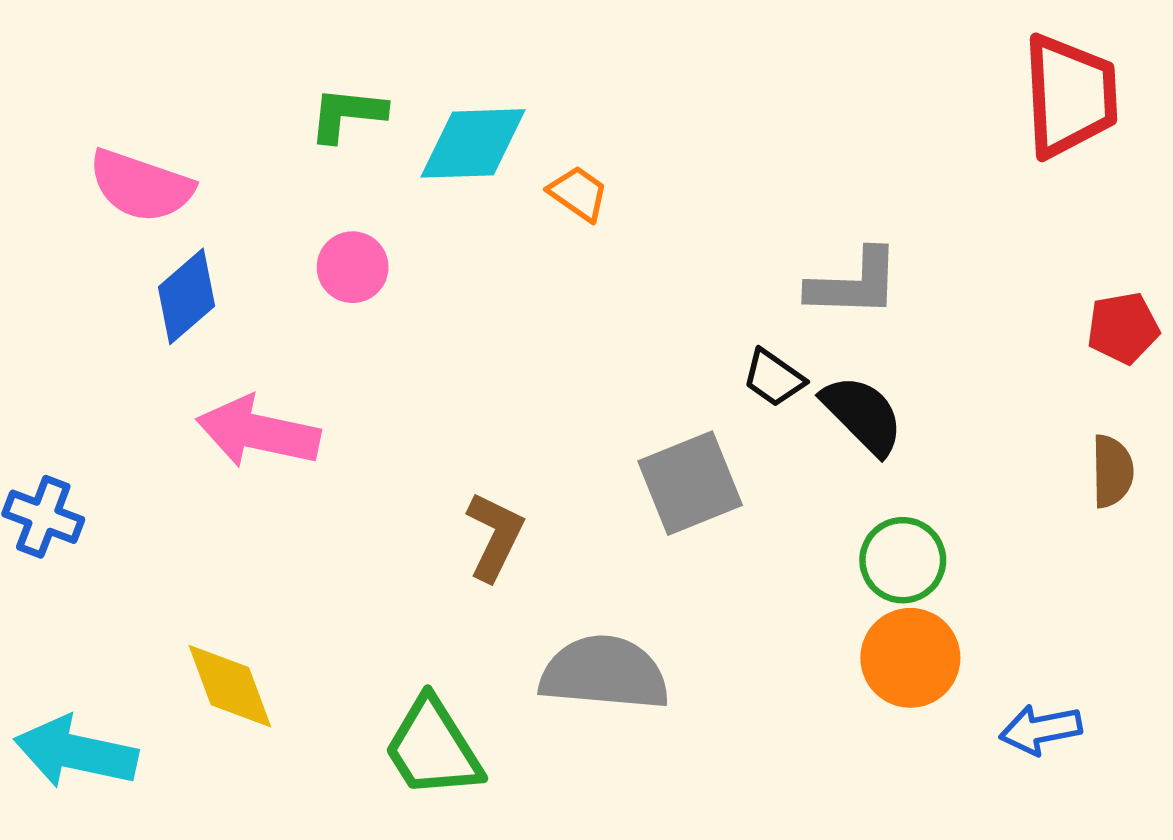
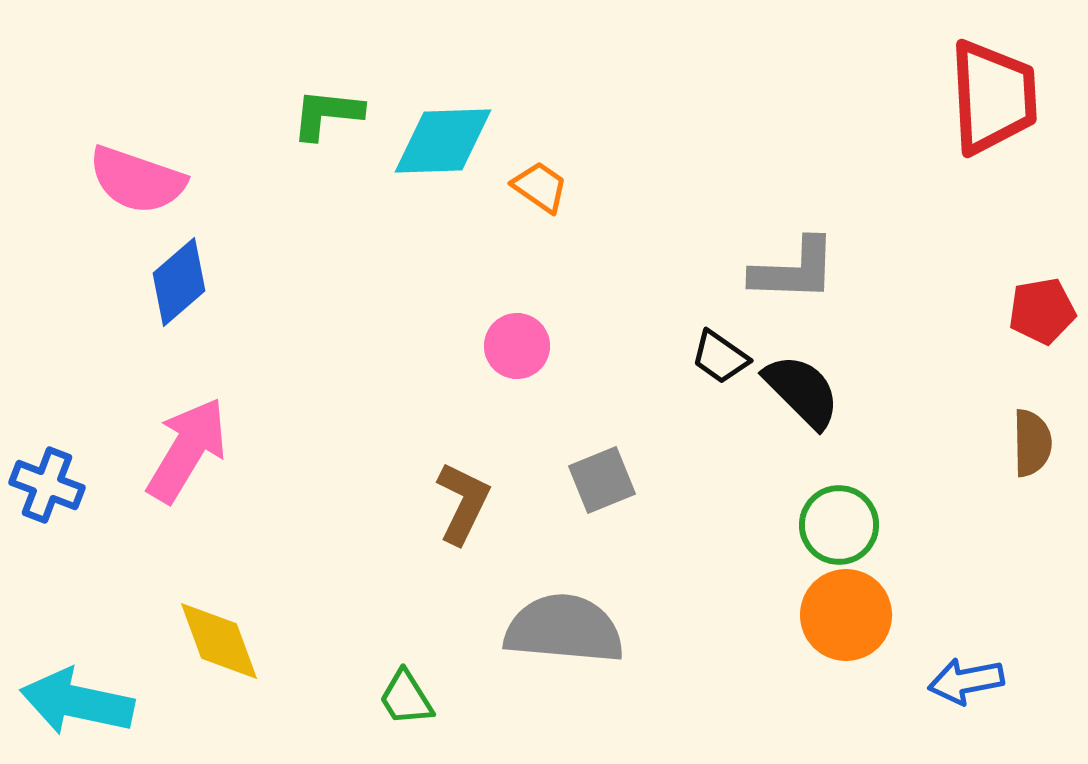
pink circle: (353, 267) -> (517, 346), moved
pink arrow: (258, 432) -> (187, 450), moved, turned 109
gray square: (690, 483) -> (602, 480), moved, size x0.7
green trapezoid: (433, 748) -> (406, 698), size x0.6

